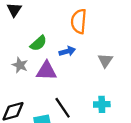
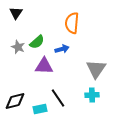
gray triangle: (105, 61) -> (96, 69), moved, size x1.5
gray star: (20, 65) -> (18, 47), moved

